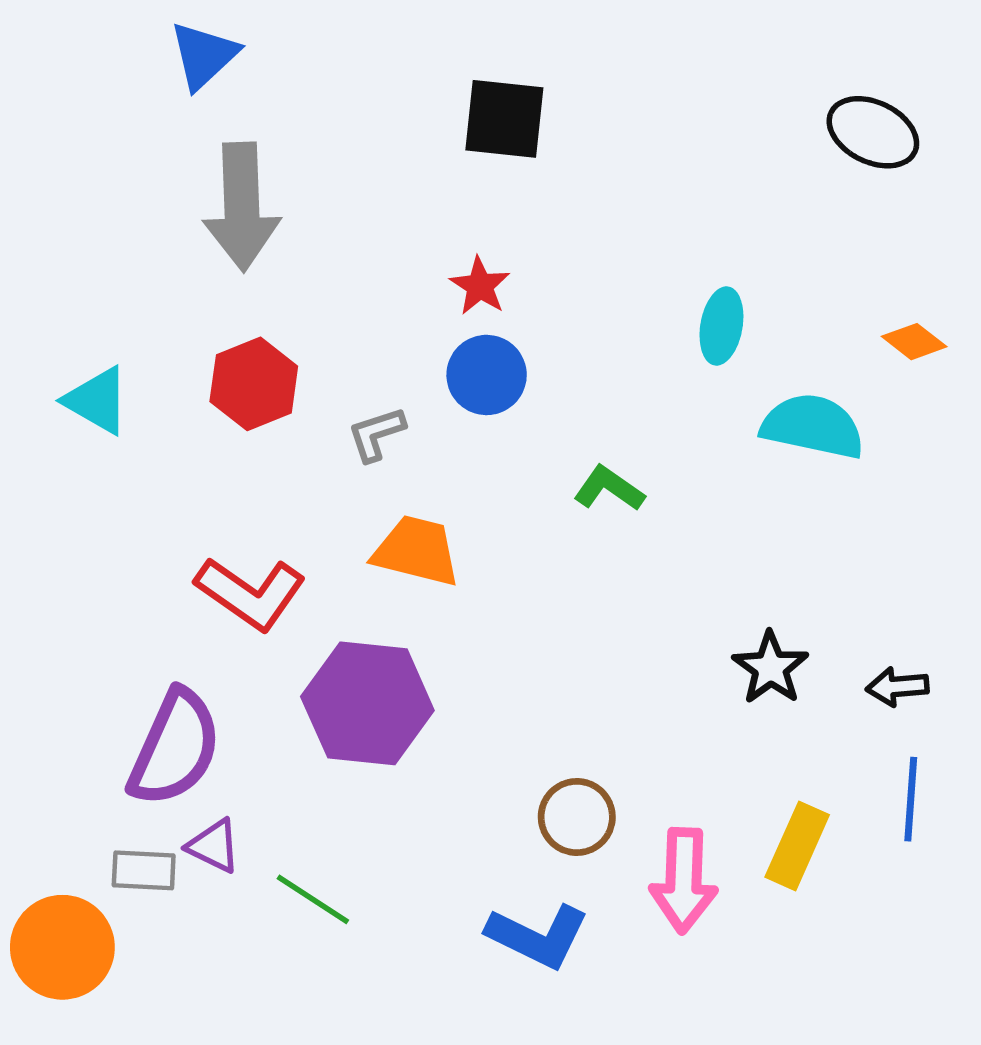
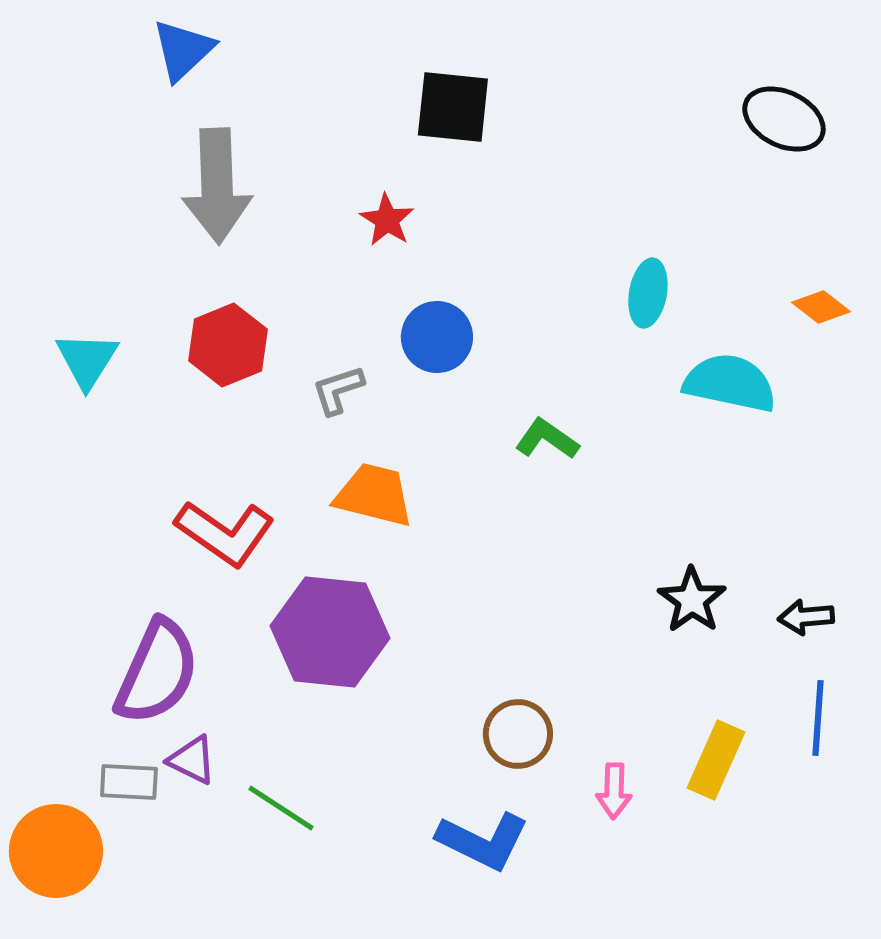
red star: (480, 286) -> (387, 220), moved
cyan triangle: (97, 401) -> (87, 360), turned 32
pink arrow: (684, 880) -> (614, 791), size x0.6

